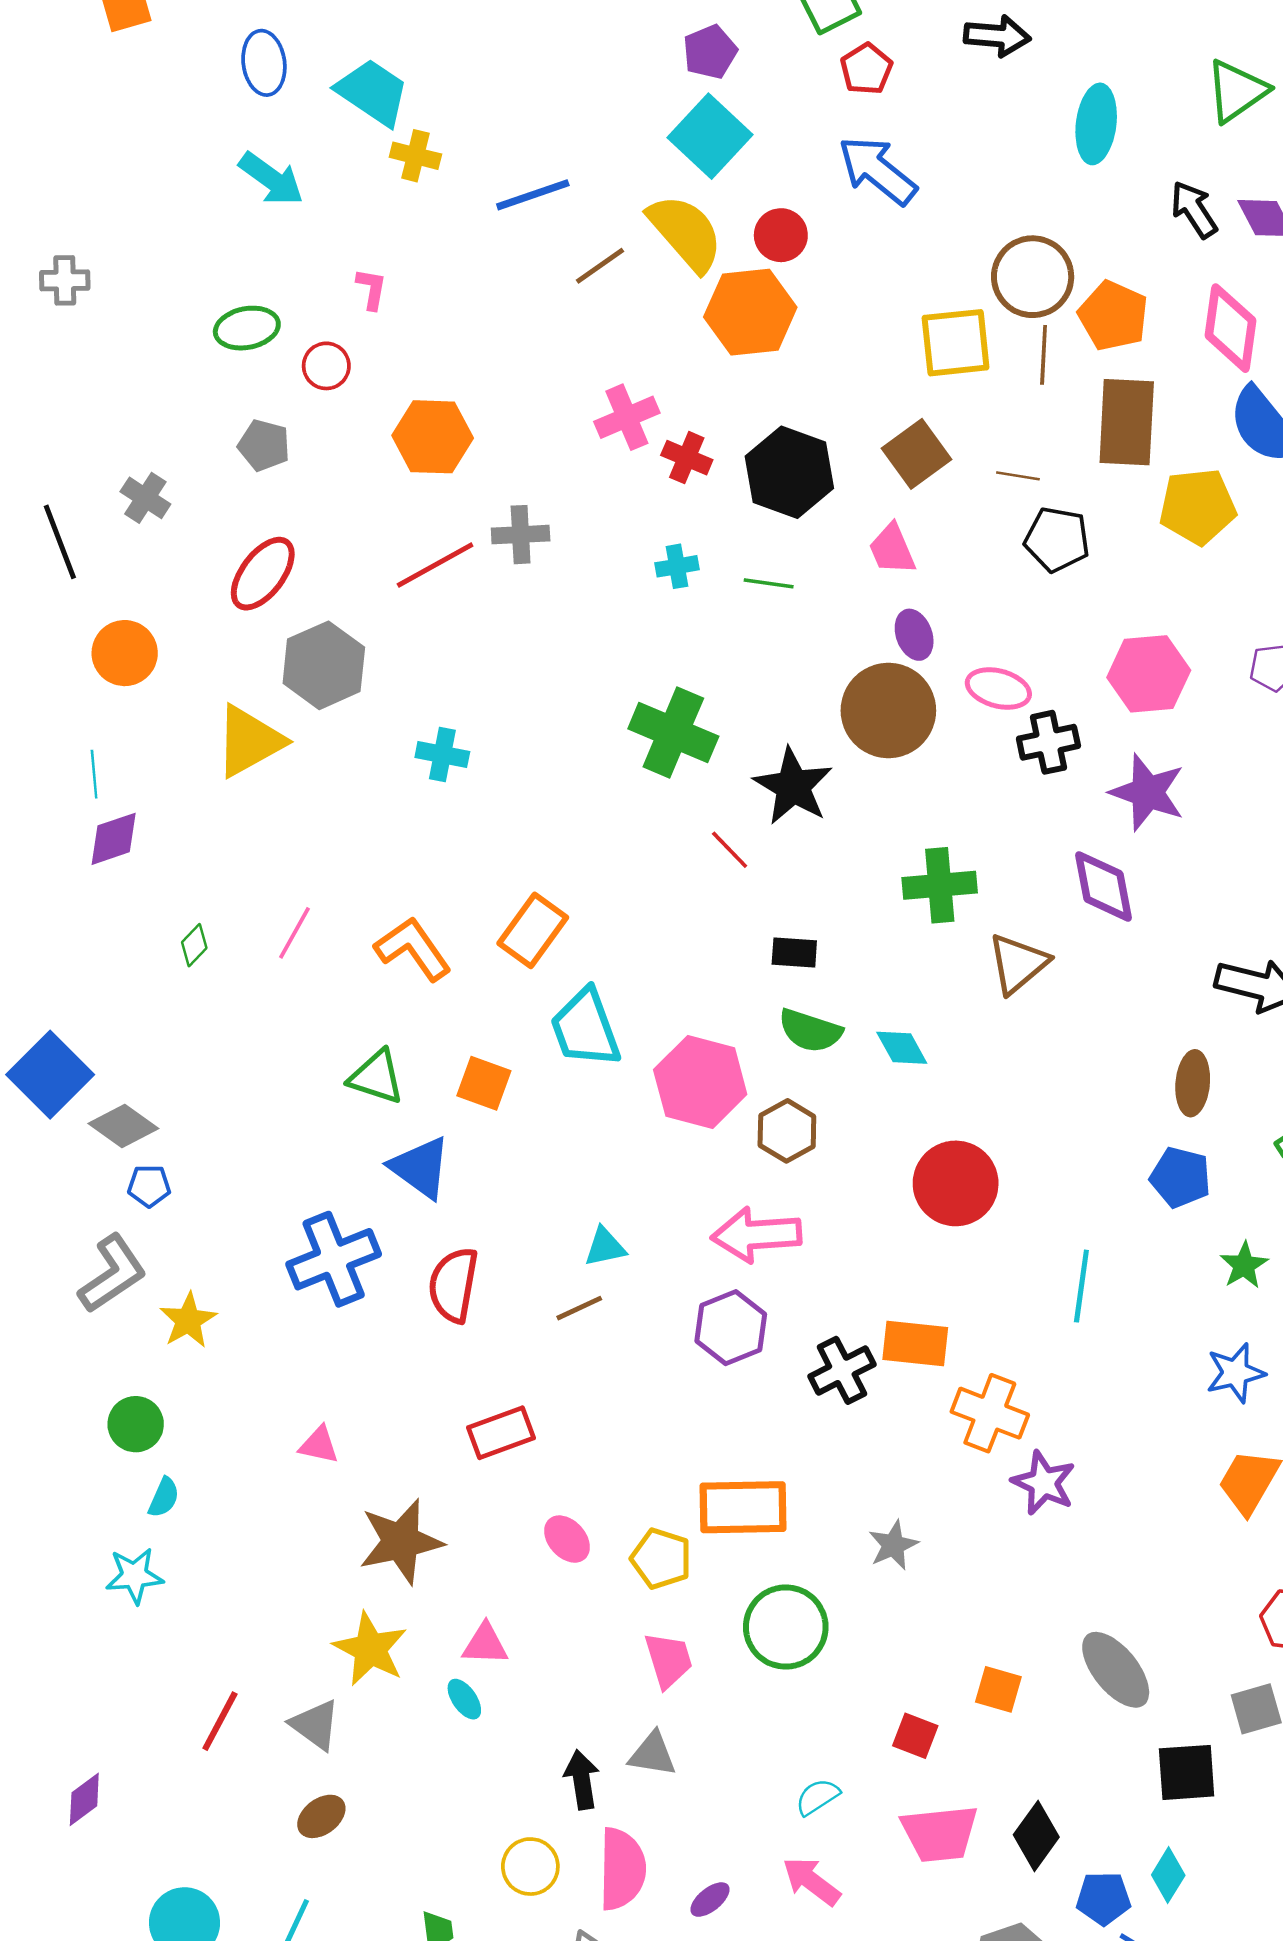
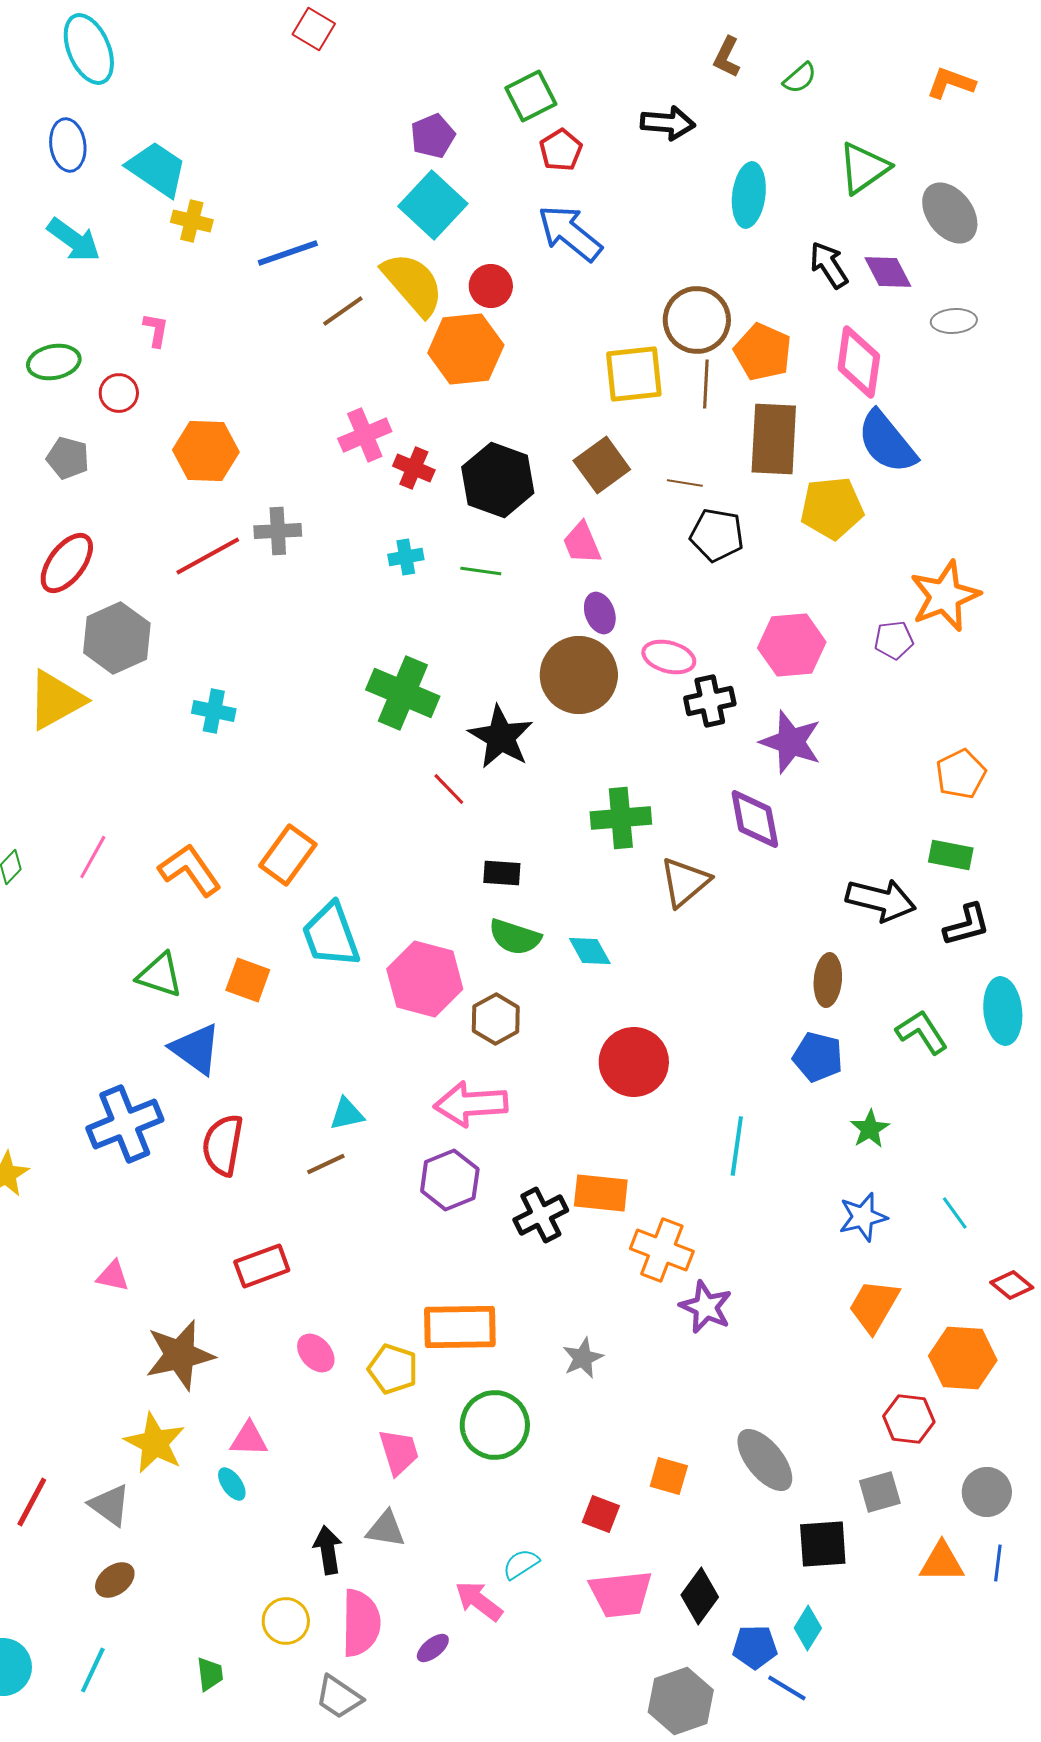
pink arrow: (811, 1881) -> (479, 1601), moved

